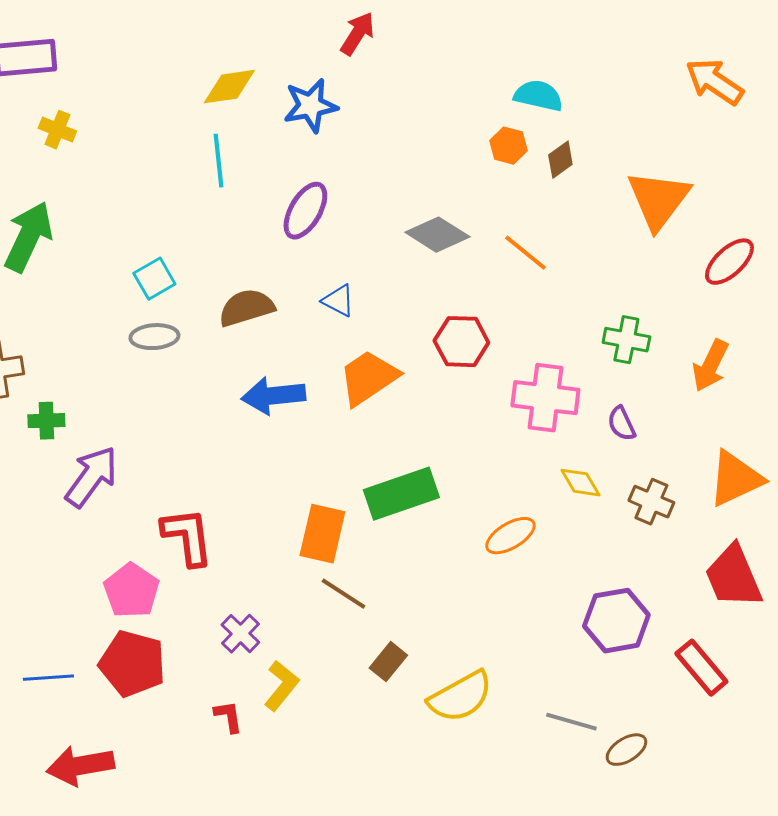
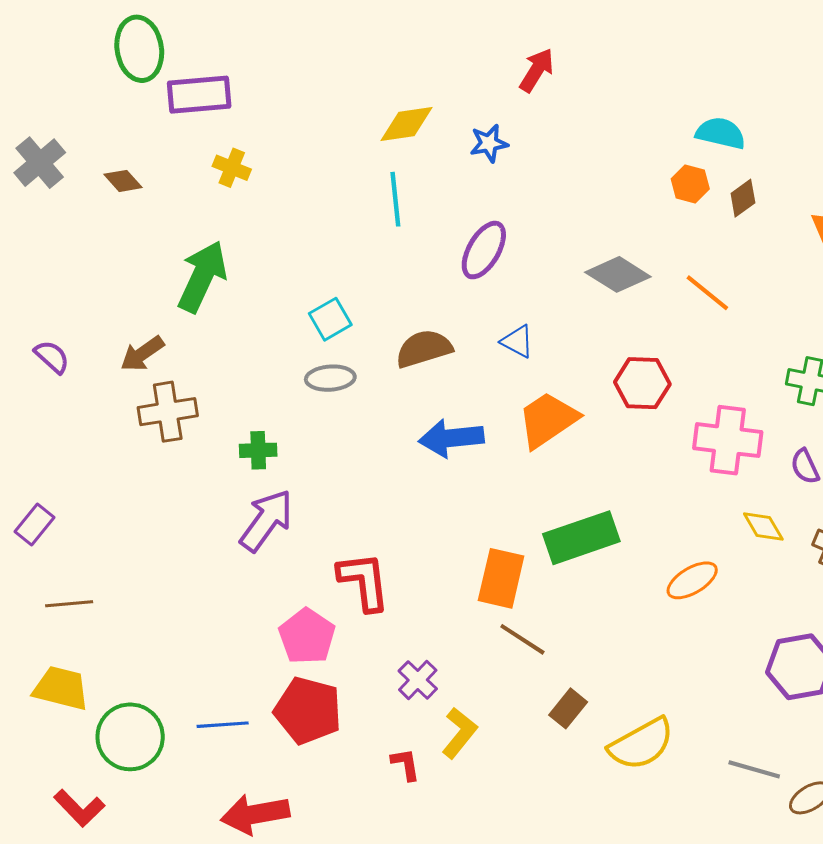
blue star: (310, 106) -> (489, 143), size x0.7
green cross: (46, 421) -> (258, 450), moved

